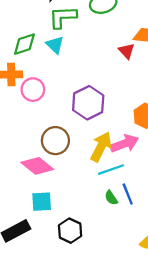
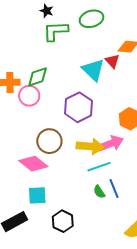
green diamond: (24, 44) -> (38, 77), moved
cyan triangle: (55, 45) -> (93, 70), moved, size x1.4
yellow arrow: (101, 147) -> (90, 146), turned 68

